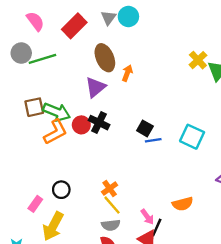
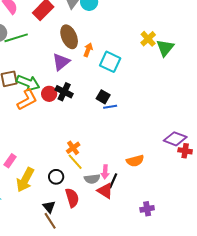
cyan square: (192, 137) -> (110, 62), moved
black circle: (61, 190) -> (56, 177), moved
pink arrow: (147, 217) -> (105, 172), turned 40
gray semicircle: (111, 225) -> (92, 179), moved

